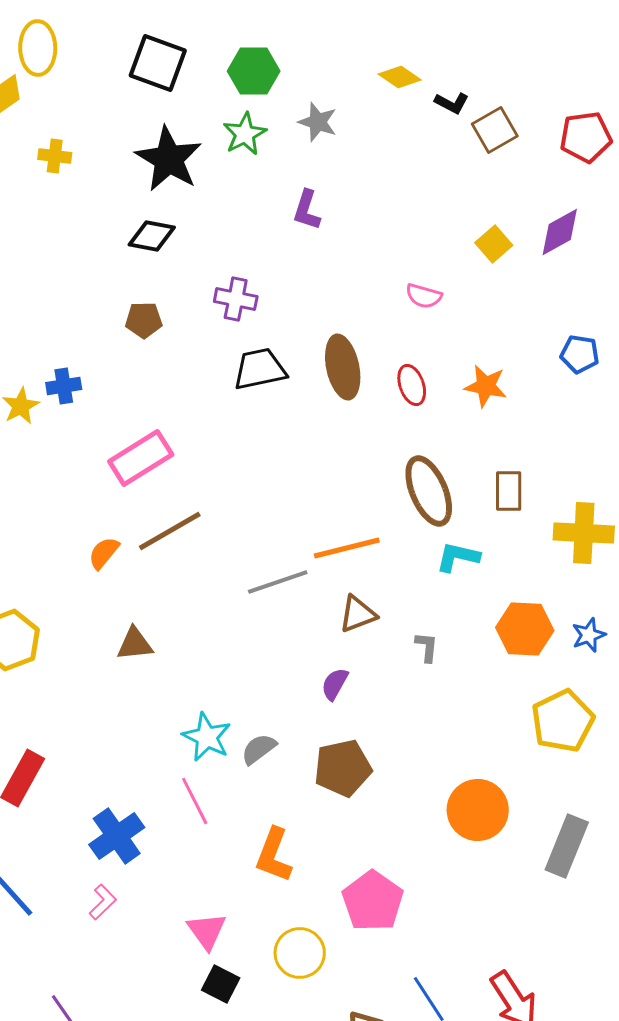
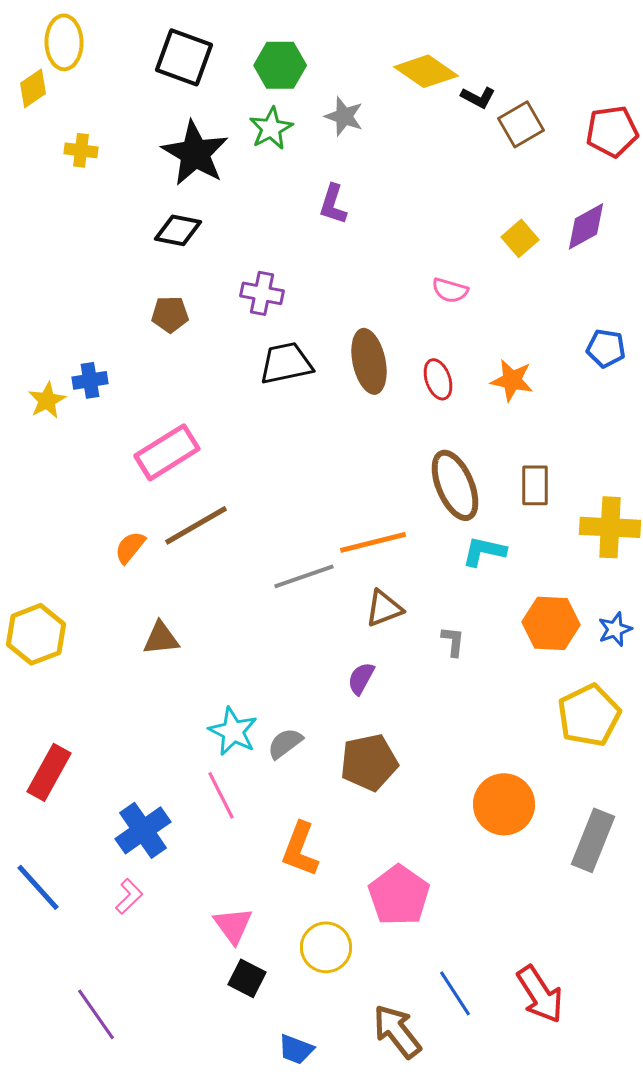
yellow diamond: (400, 77) -> (426, 71), size x1.5

